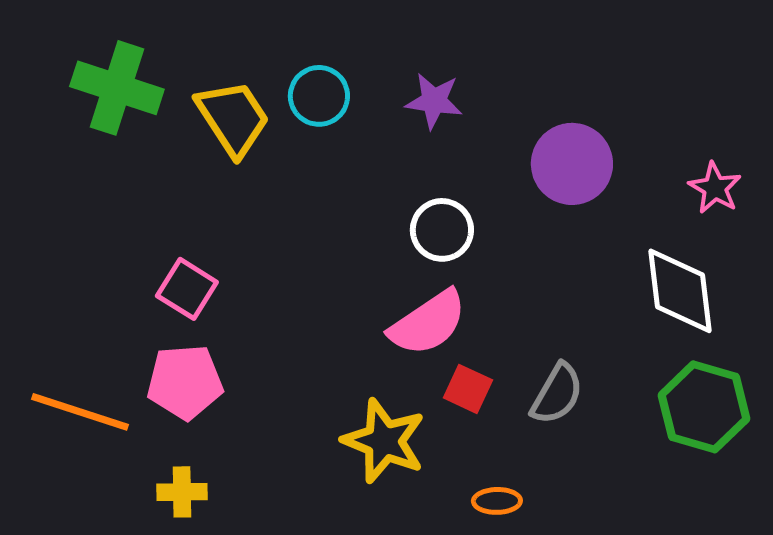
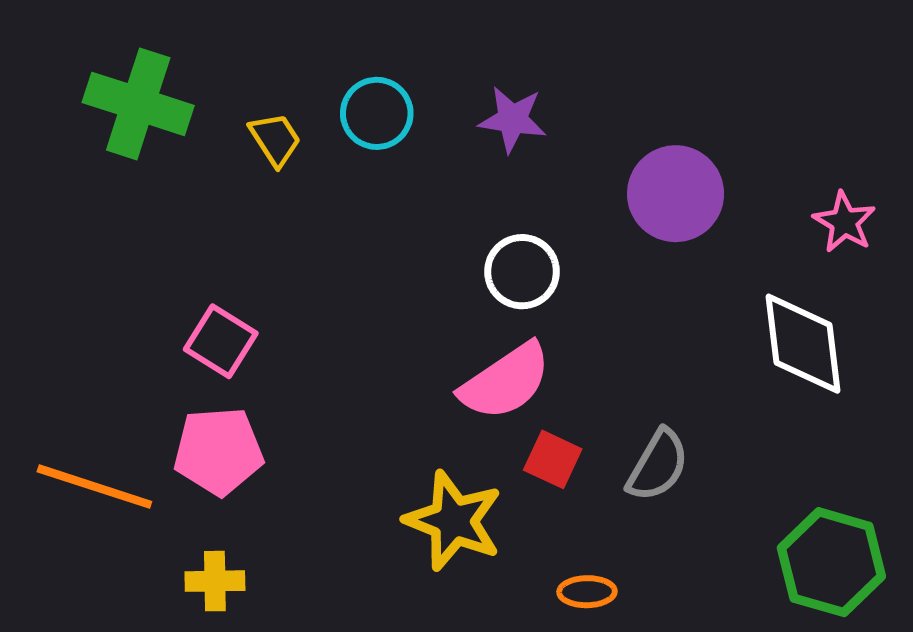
yellow trapezoid: (233, 118) -> (275, 139), size x0.6
green hexagon: (704, 407) -> (831, 562), moved

